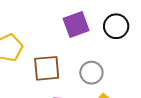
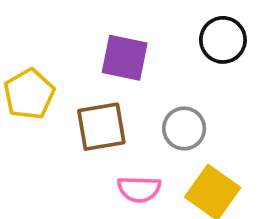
purple square: (76, 24) -> (125, 58), moved, turned 36

